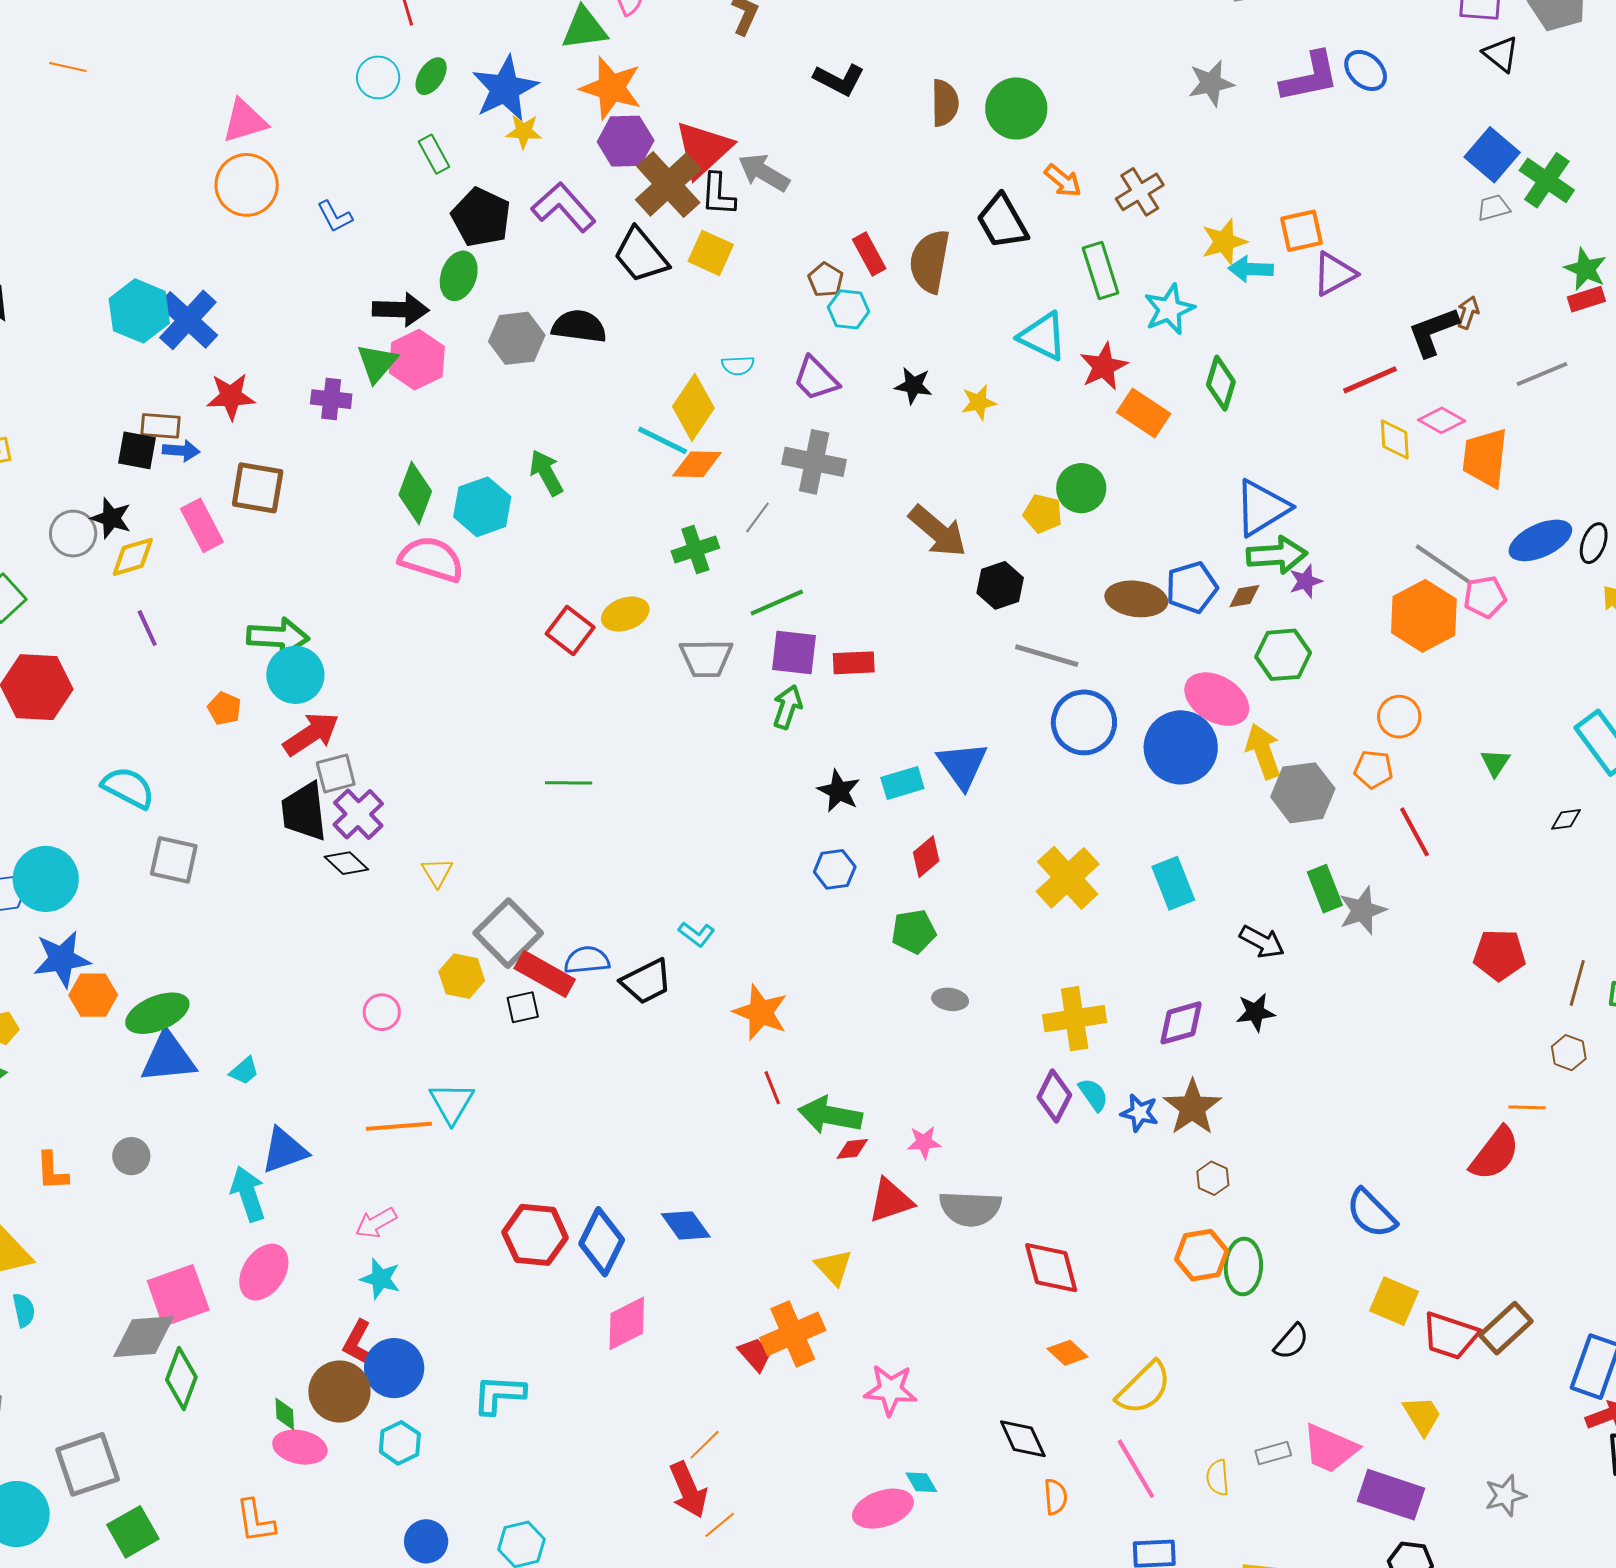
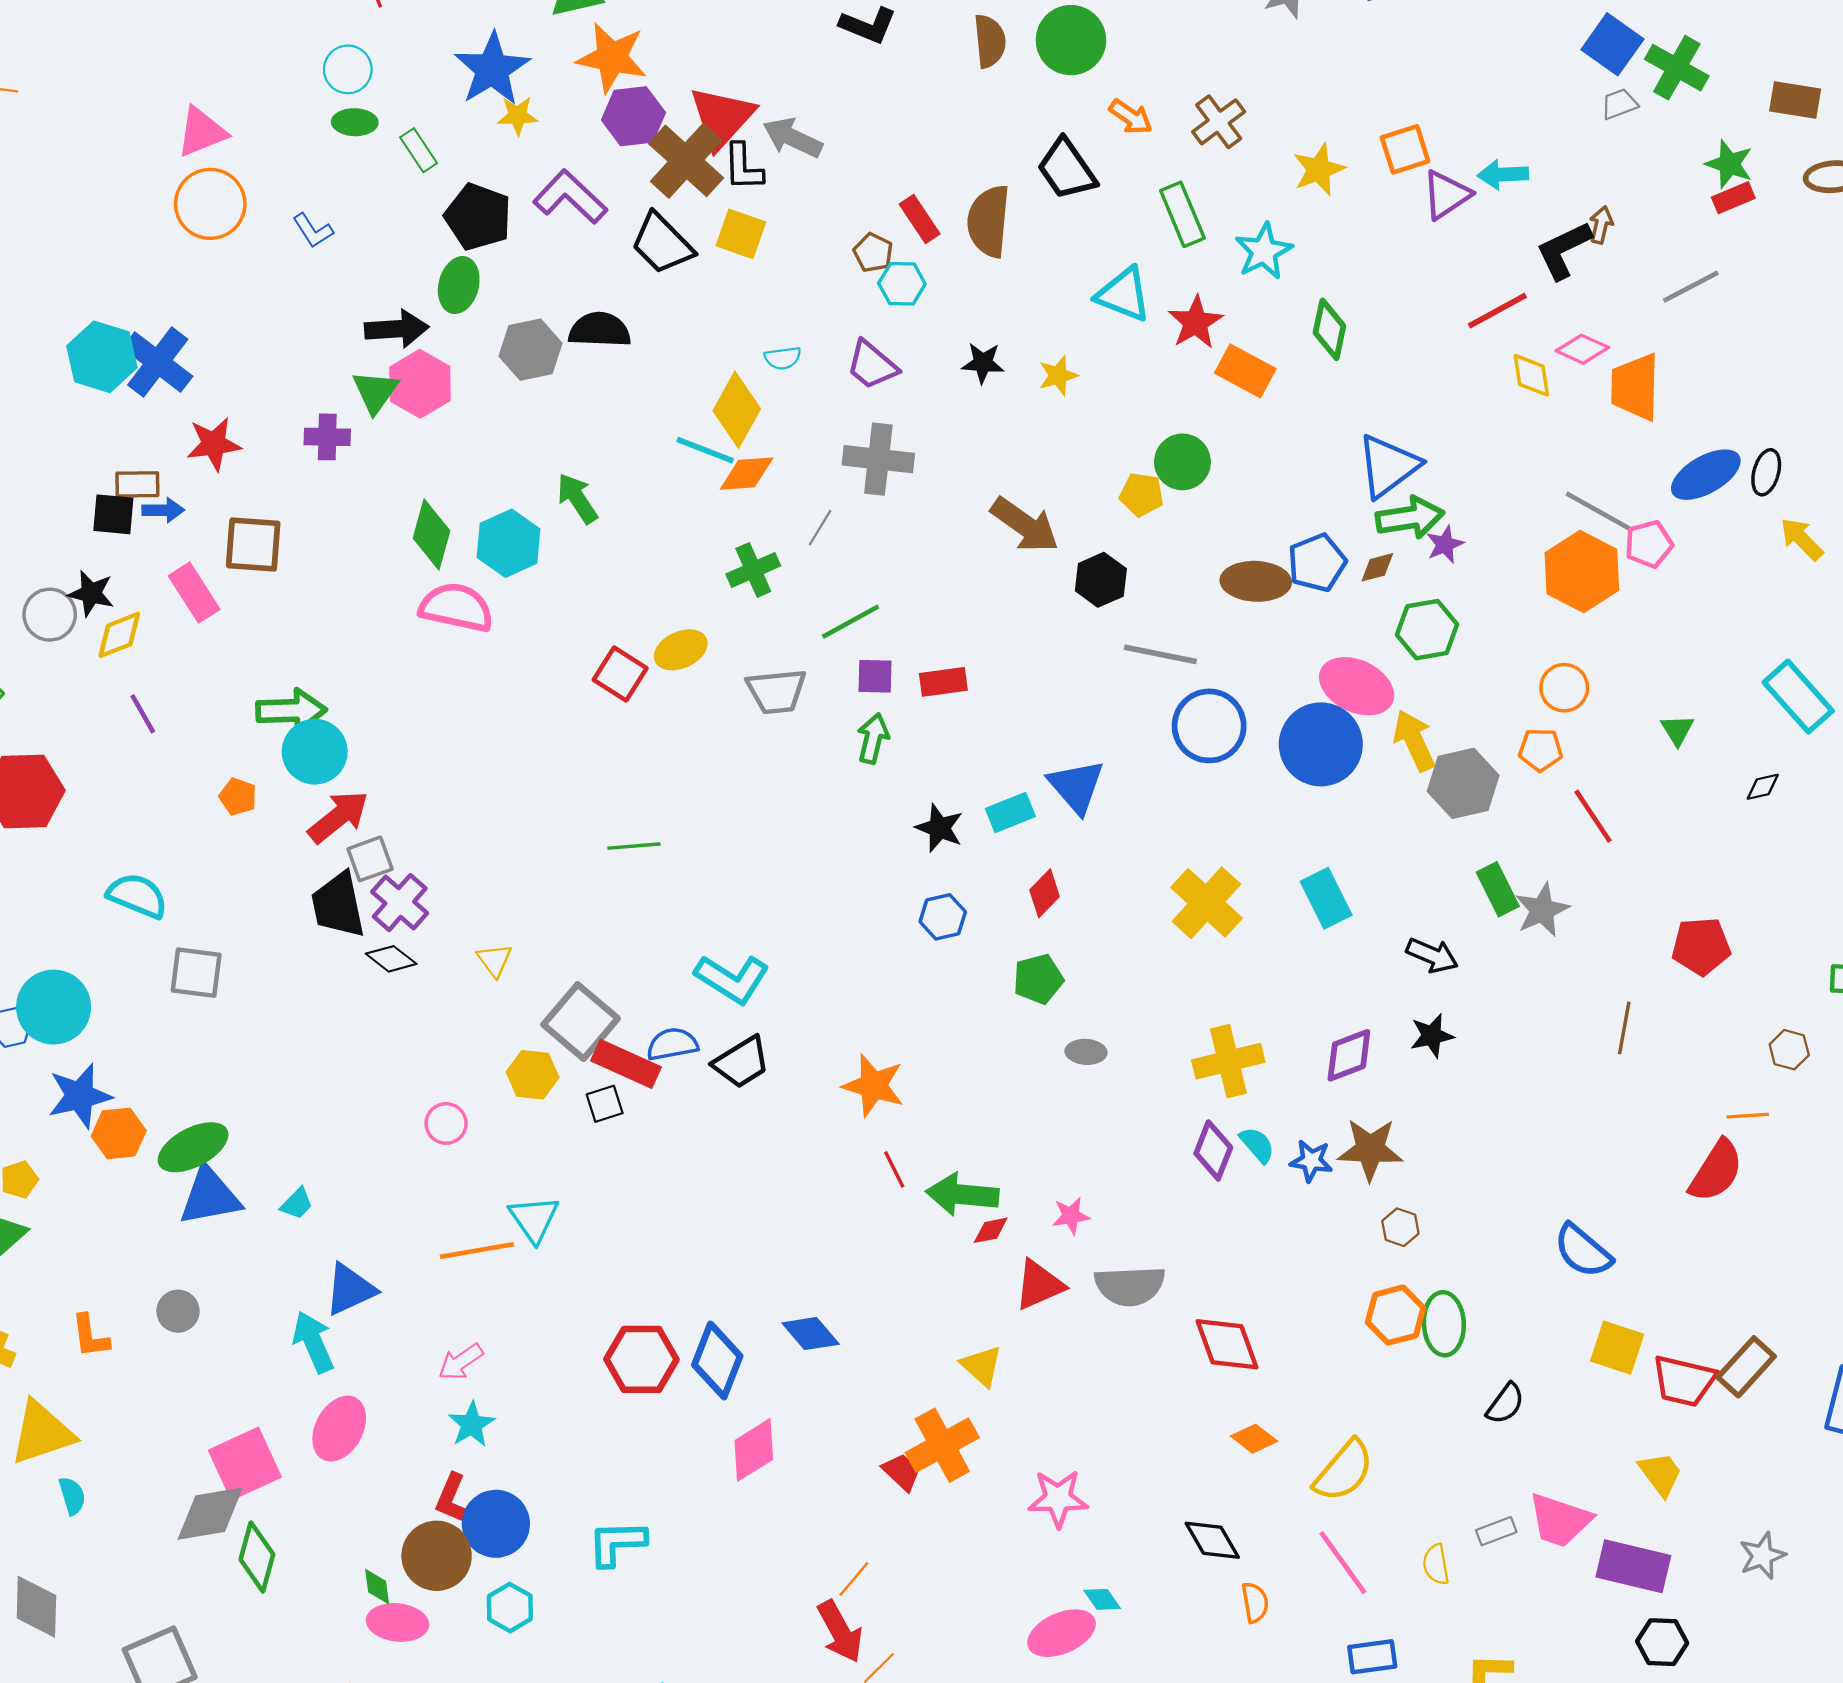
green ellipse: (431, 76) -> (355, 122), moved, turned 63
cyan arrow: (1251, 269) -> (1503, 175), moved
purple square: (794, 653) -> (875, 676), size x0.7
cyan L-shape: (696, 934) -> (732, 979), moved, size x1.8
brown line: (1577, 983) -> (1624, 1028), moved
brown star: (1192, 1107) -> (1370, 1149), turned -30
cyan star: (380, 1279) -> (471, 1424), turned 30

